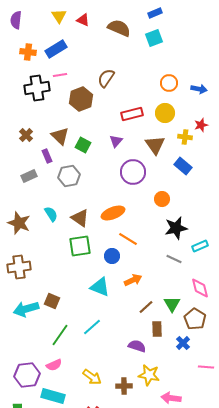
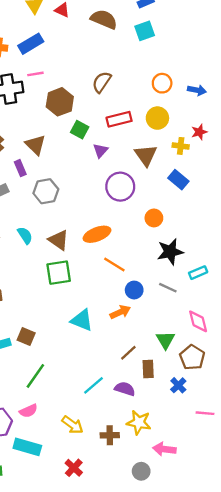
brown semicircle: (106, 78) -> (102, 82), moved
green square: (83, 145) -> (80, 130), moved
blue circle: (112, 256) -> (134, 290), moved
brown line: (146, 307) -> (128, 353), moved
cyan line: (92, 327) -> (94, 385), moved

